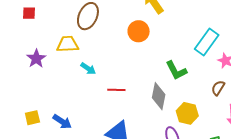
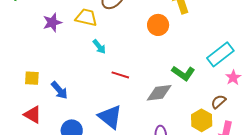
green L-shape: (176, 70) -> (183, 73), turned -45
gray diamond: (159, 96) -> (159, 93), turned 56
yellow hexagon: (187, 113) -> (202, 120), moved

